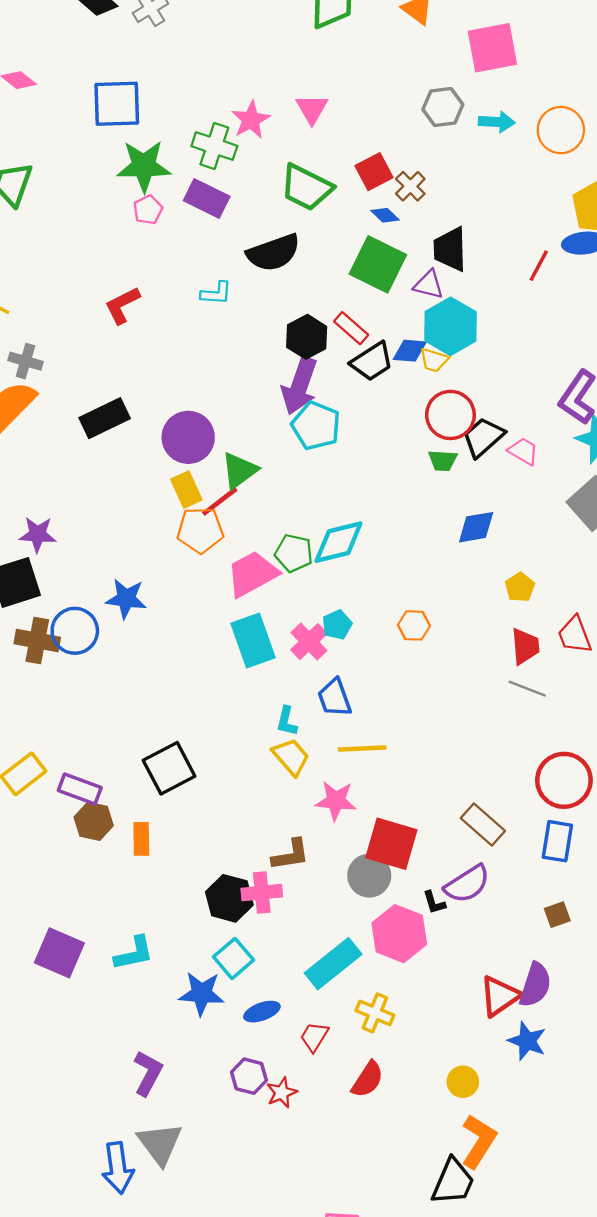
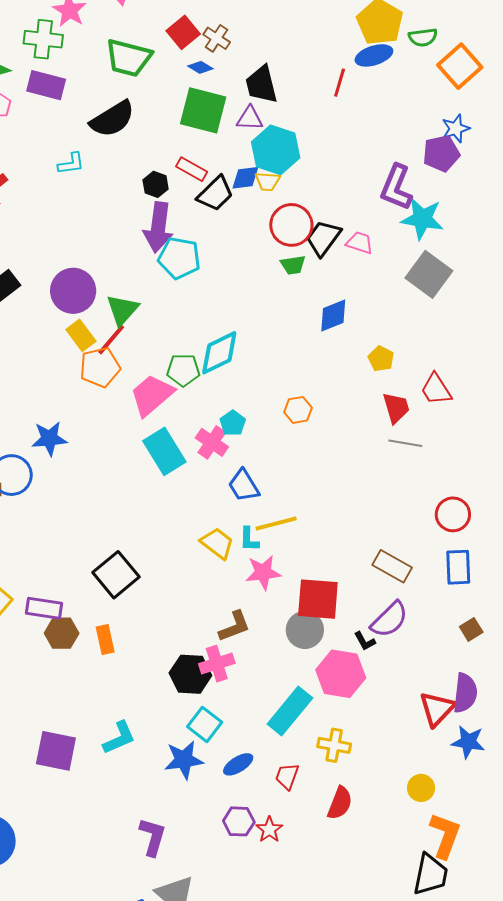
black hexagon: (307, 337) -> (156, 184), size x0.7
cyan L-shape: (287, 721) -> (249, 539), moved
red circle: (564, 780) -> (453, 514), size x0.7

